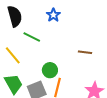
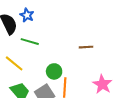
blue star: (53, 15) -> (27, 15), moved

